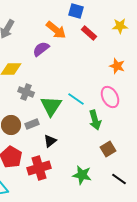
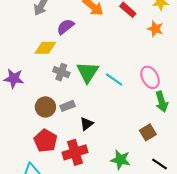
purple semicircle: (41, 49) -> (65, 27), moved
orange star: (117, 66) -> (155, 29), moved
green triangle: (51, 106) -> (88, 72), moved
green arrow: (95, 120) -> (162, 102), moved

